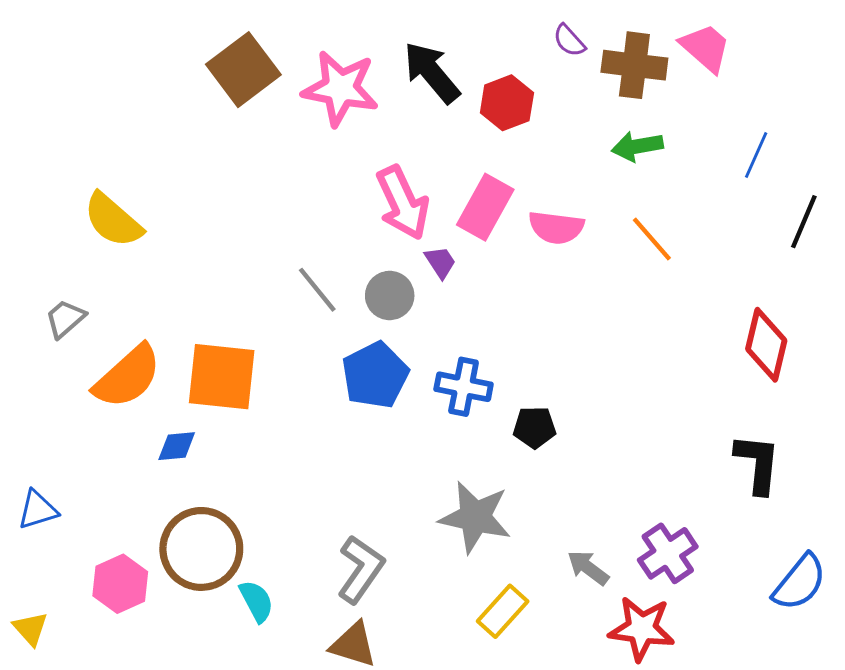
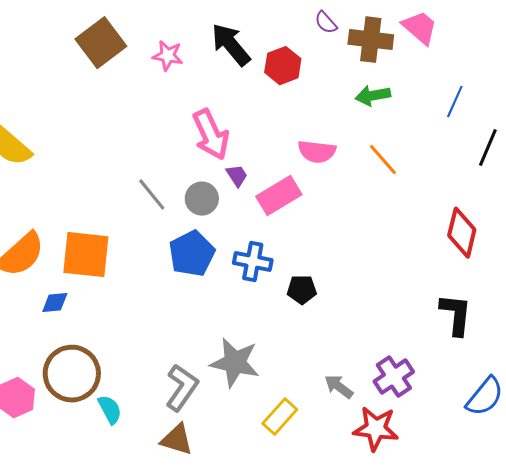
pink star: (340, 88) -> (168, 56), size x0.6
pink rectangle: (485, 207) -> (279, 196), moved, turned 30
gray star: (475, 517) -> (235, 363), moved

